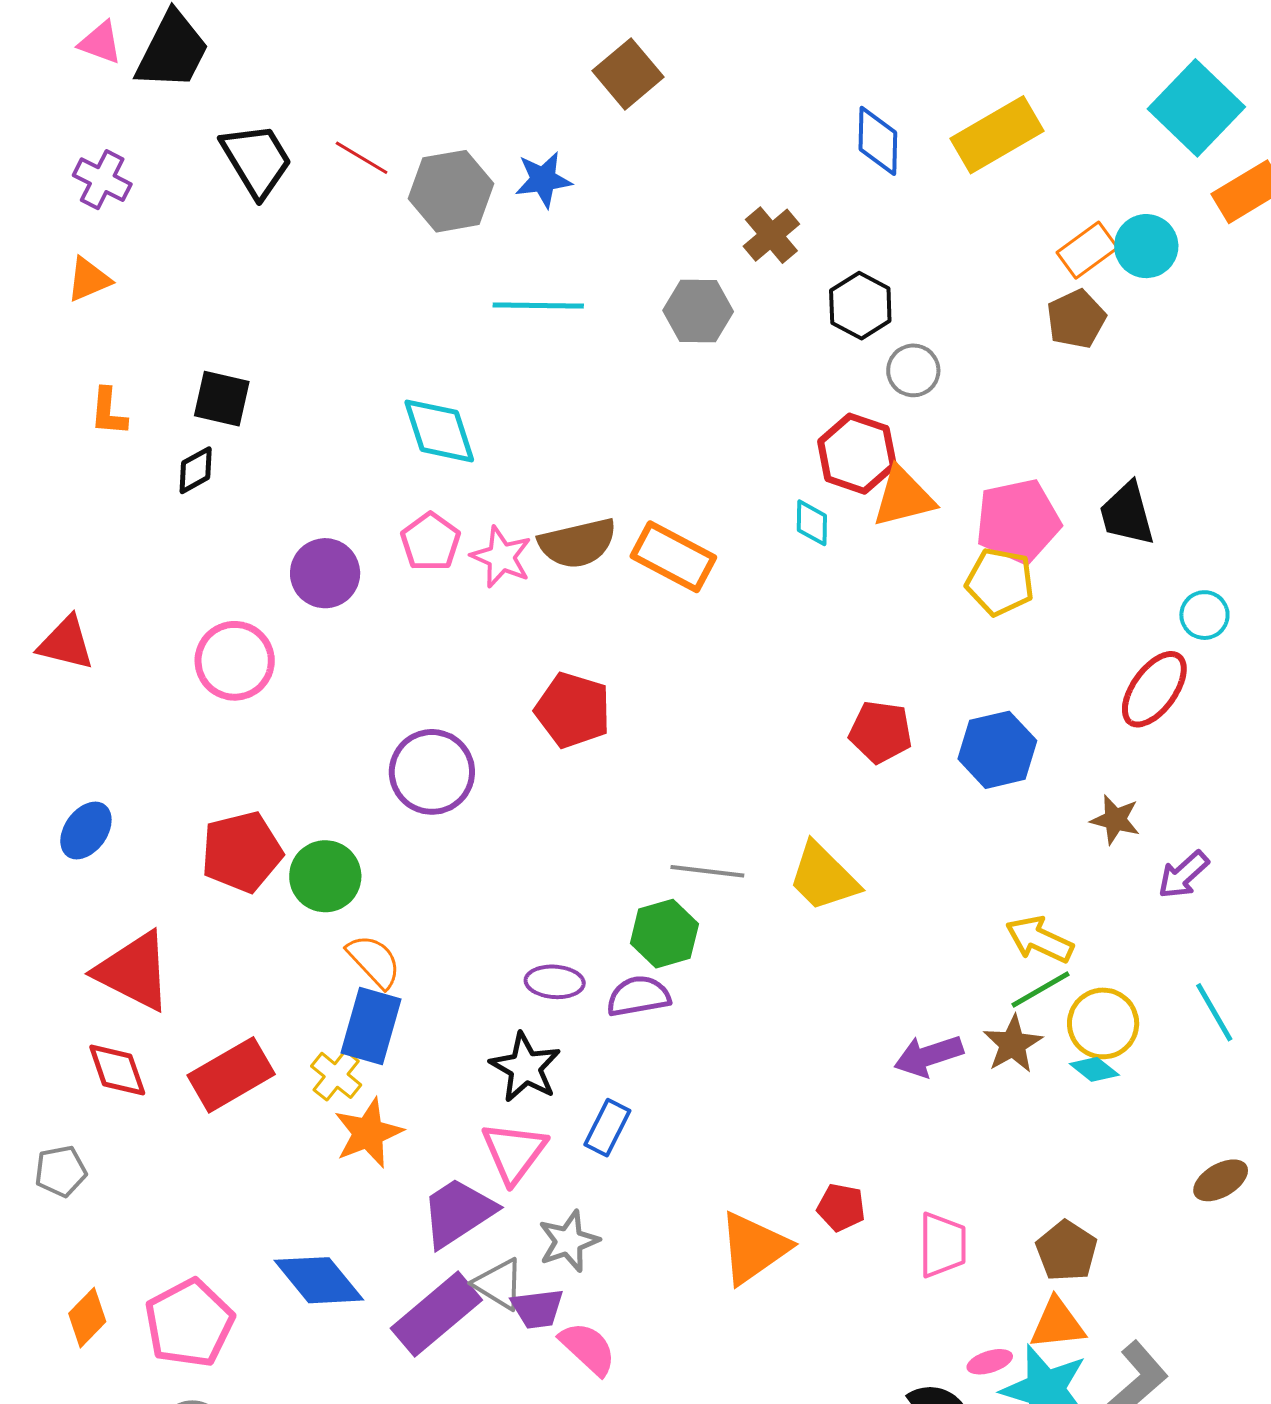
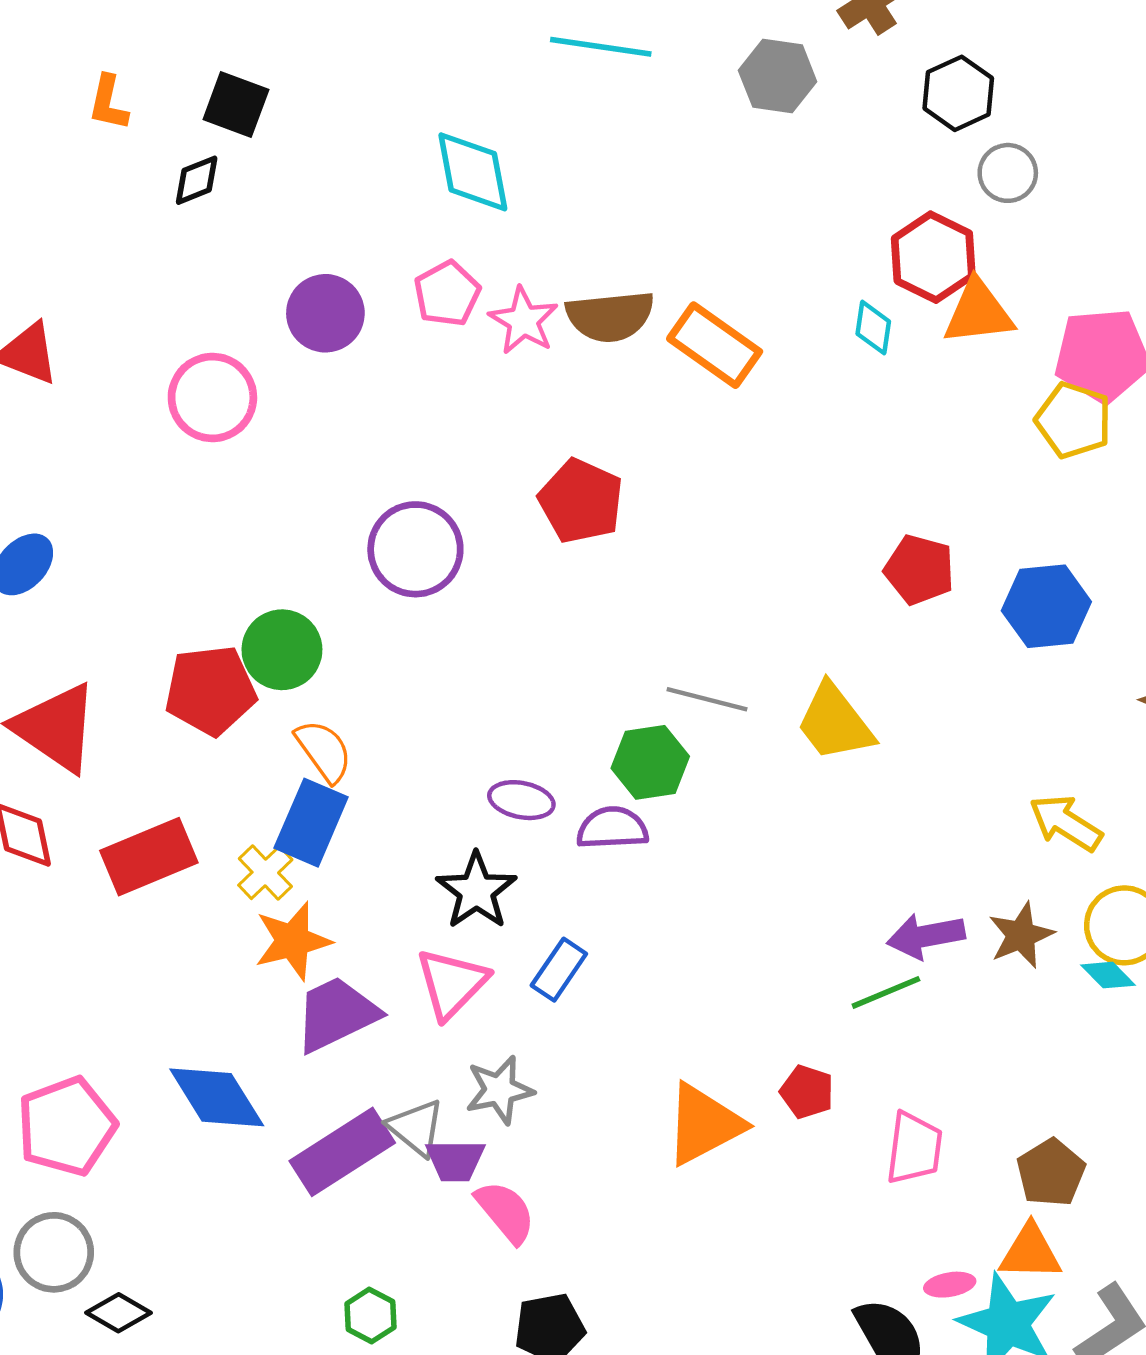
red pentagon: (242, 852) -> (210, 690), moved
green line: (1041, 989) -> (886, 992), moved
purple trapezoid: (458, 1212) -> (336, 1014), moved

